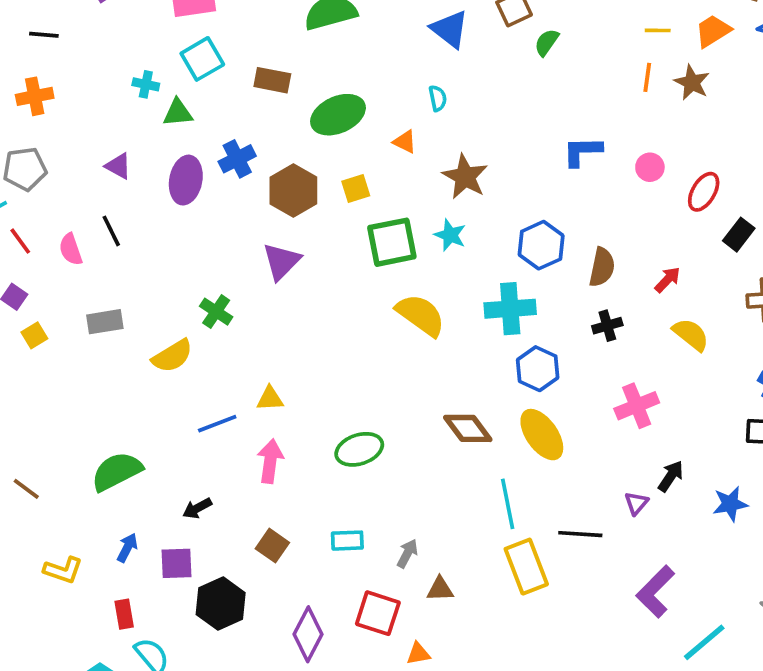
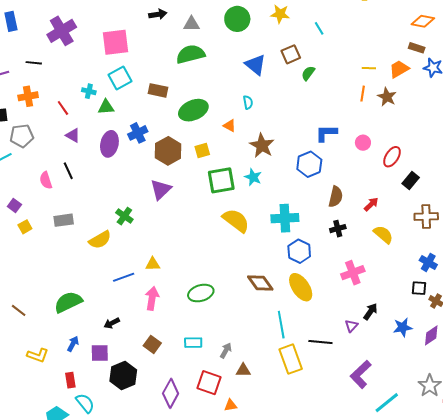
red line: (20, 241) -> (63, 108), moved
blue hexagon: (541, 245) -> (309, 164), moved

